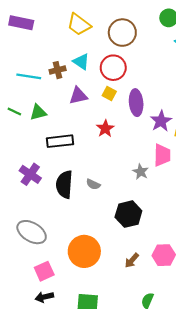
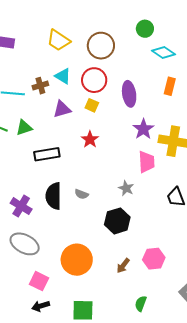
purple ellipse: (136, 103) -> (129, 94), moved
gray star: (141, 172) -> (126, 188), moved
purple cross: (30, 174) -> (21, 206), moved
pink square: (44, 271) -> (39, 281), turned -36

